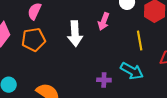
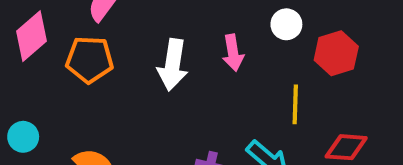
pink arrow: (104, 21) -> (233, 53), turned -42

